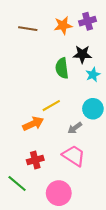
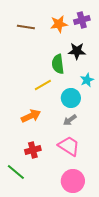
cyan star: (93, 75) -> (87, 80), moved
yellow line: (51, 106) -> (43, 85), moved
cyan circle: (93, 109) -> (71, 98), moved
pink circle: (59, 193) -> (73, 181), moved

